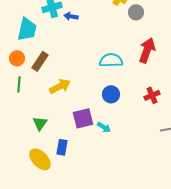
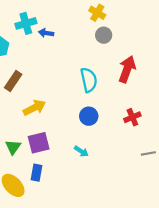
gray circle: (136, 12) -> (104, 35), moved
cyan semicircle: (111, 60) -> (89, 80), turned 80
purple square: (83, 118) -> (39, 143), moved

